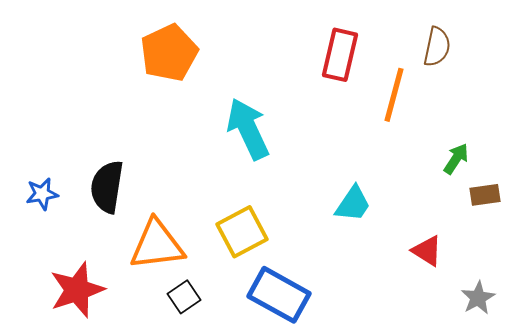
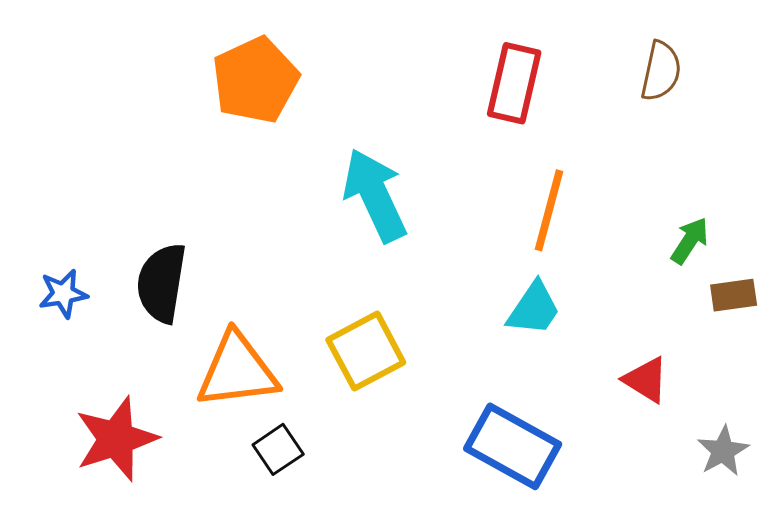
orange line: (394, 95) -> (549, 210), moved
blue rectangle: (279, 295) -> (513, 446), moved

